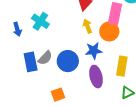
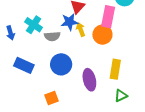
blue star: (94, 51) -> (69, 22), moved
gray semicircle: (45, 58) -> (52, 36), moved, turned 42
blue rectangle: (31, 62) -> (24, 65), turned -54

